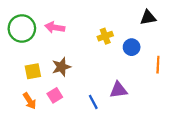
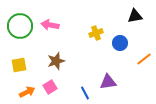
orange line: (158, 65) -> (144, 59), turned 49
yellow square: (33, 71) -> (19, 65), moved
orange arrow: (30, 101) -> (27, 92), turned -84

